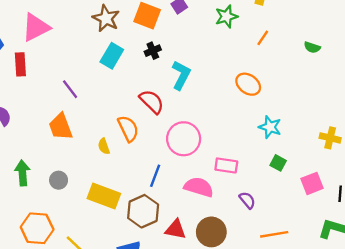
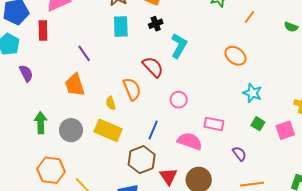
cyan rectangle: (112, 56) -> (121, 27), turned -35
pink circle: (184, 139) -> (179, 100), size x0.6
gray circle: (59, 180) -> (71, 130), size x1.5
pink square: (312, 183) -> (285, 130), moved
yellow rectangle: (104, 196) -> (108, 130), moved
purple semicircle: (247, 200) -> (239, 154), moved
red triangle: (176, 229) -> (168, 176), turned 42

